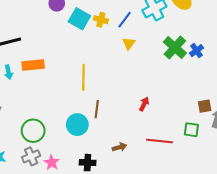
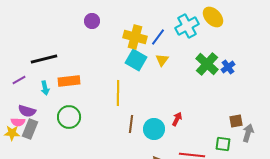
cyan square: (79, 19) -> (136, 60), moved
yellow cross: (101, 20) -> (135, 37), size x1.6
cyan circle: (77, 125) -> (154, 129), moved
green circle: (33, 131) -> (69, 117), moved

